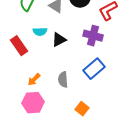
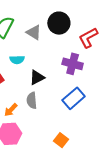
black triangle: (59, 40) -> (37, 77), moved
gray semicircle: (63, 80) -> (32, 100), moved

